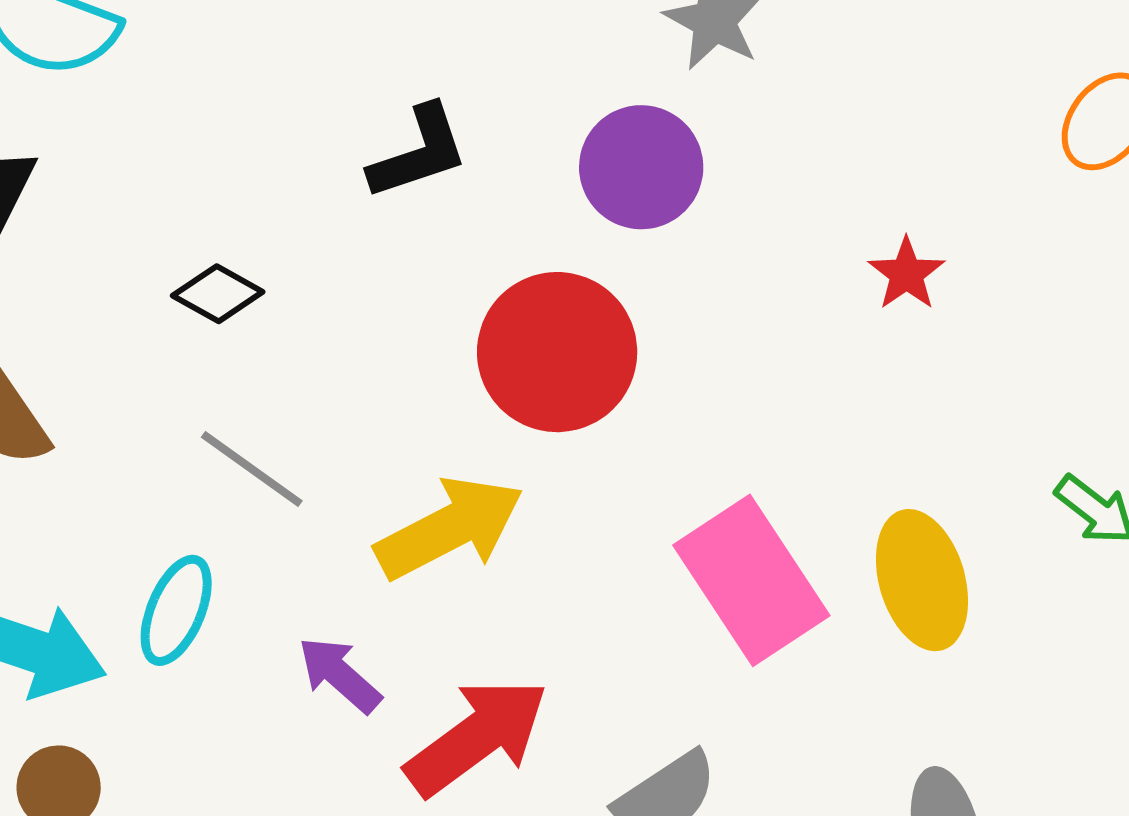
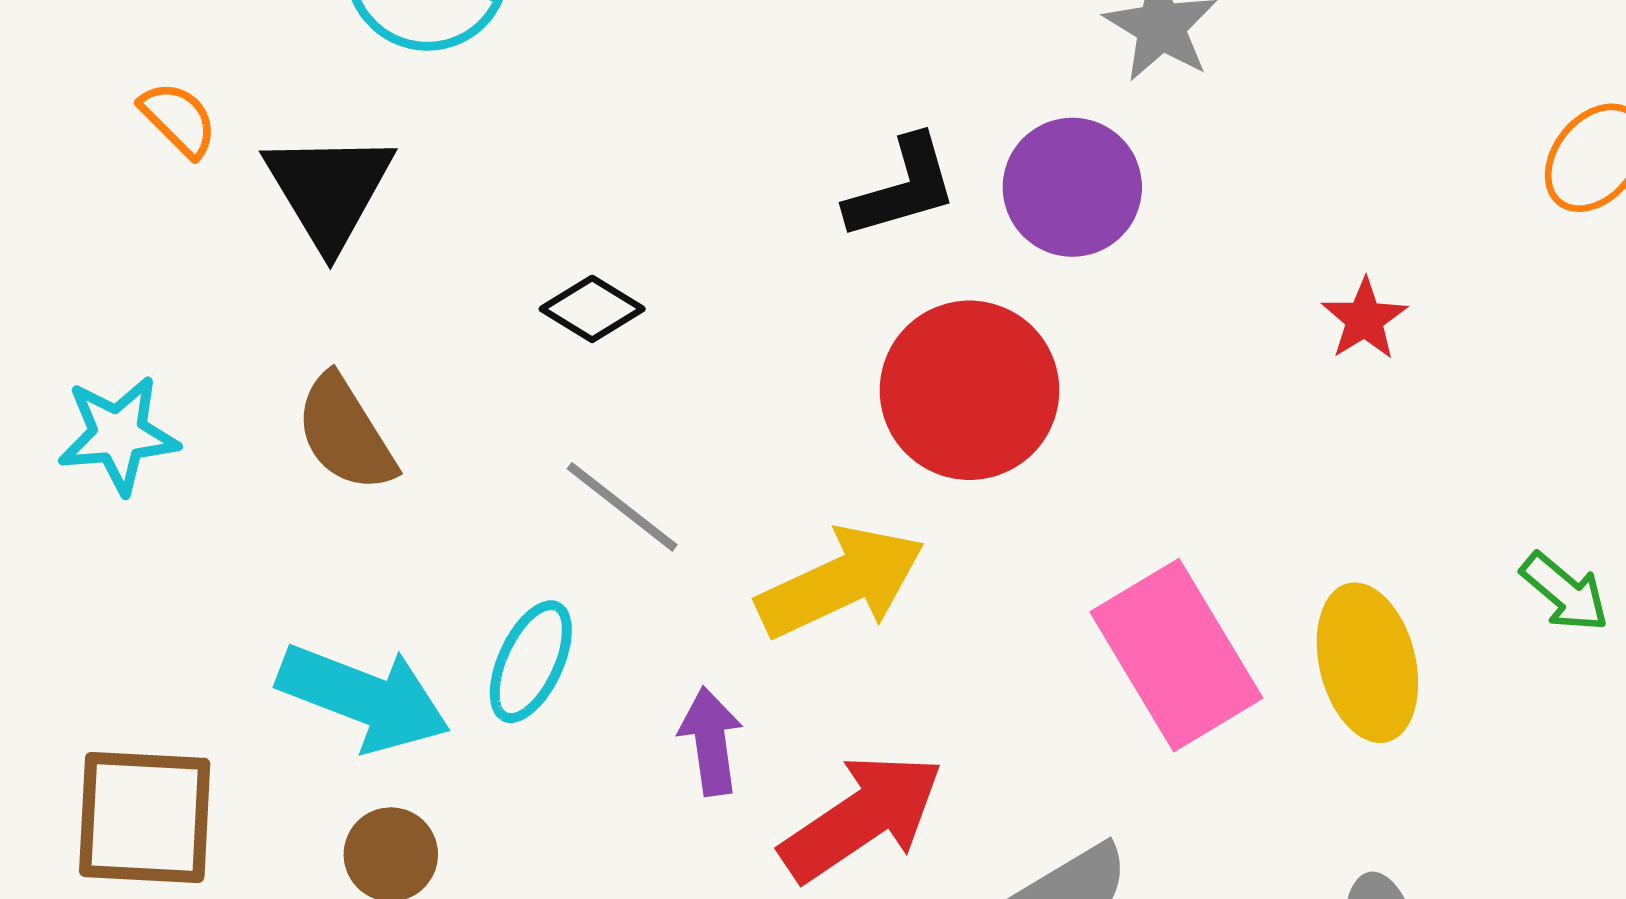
black L-shape: (419, 152) -> (902, 188), moved
purple arrow: (340, 675) -> (711, 741), turned 38

